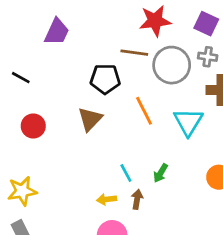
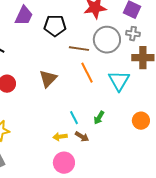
brown line: (134, 53) -> (79, 49), moved
black pentagon: (105, 79) -> (55, 26), moved
brown arrow: (137, 199) -> (82, 137), turned 112

